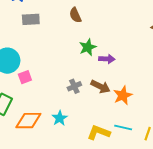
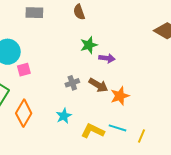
cyan star: (60, 118) -> (64, 116), moved
orange diamond: (28, 121) -> (24, 113), turned -64

